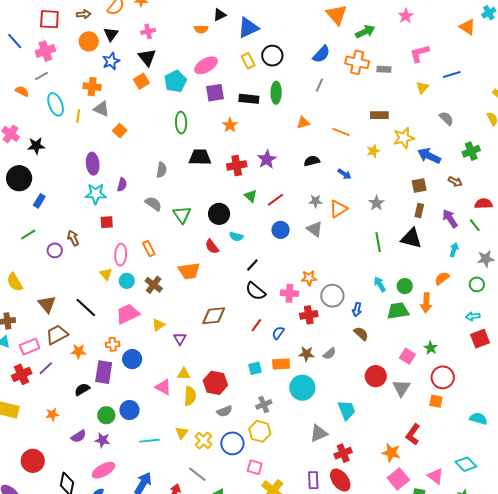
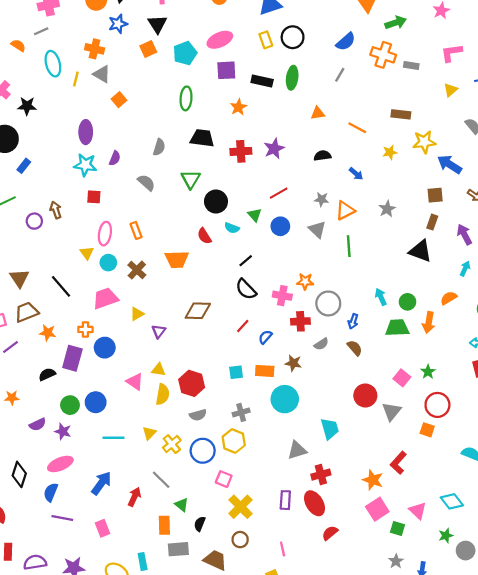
green triangle: (251, 196) -> (255, 215), moved
green triangle: (182, 215) -> (191, 179), moved
green line: (378, 242) -> (349, 246), moved
gray semicircle: (329, 354) -> (321, 344), moved

